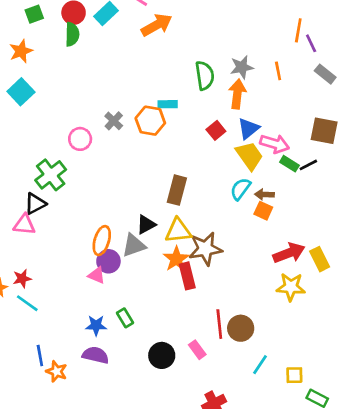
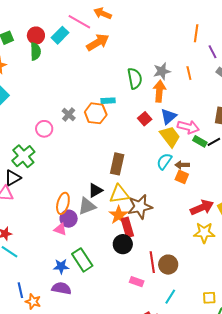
orange line: (298, 30) -> (196, 33), moved
green rectangle: (125, 318) -> (82, 260), size x1.6
pink rectangle: (197, 350) -> (137, 282), turned -32
black circle: (162, 355) -> (123, 244), moved
cyan line: (260, 365) -> (170, 297), moved

